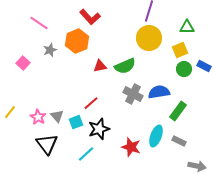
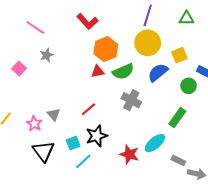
green triangle: (187, 27) -> (187, 18), moved
orange hexagon: (77, 41) -> (106, 49), moved
green circle: (184, 69) -> (189, 86), moved
blue semicircle: (159, 92) -> (158, 73), moved, turned -30
gray triangle: (57, 116) -> (54, 114), moved
cyan square: (76, 122) -> (73, 143), moved
cyan ellipse: (156, 136) -> (155, 143), turned 30
gray rectangle: (179, 141) -> (178, 160), moved

